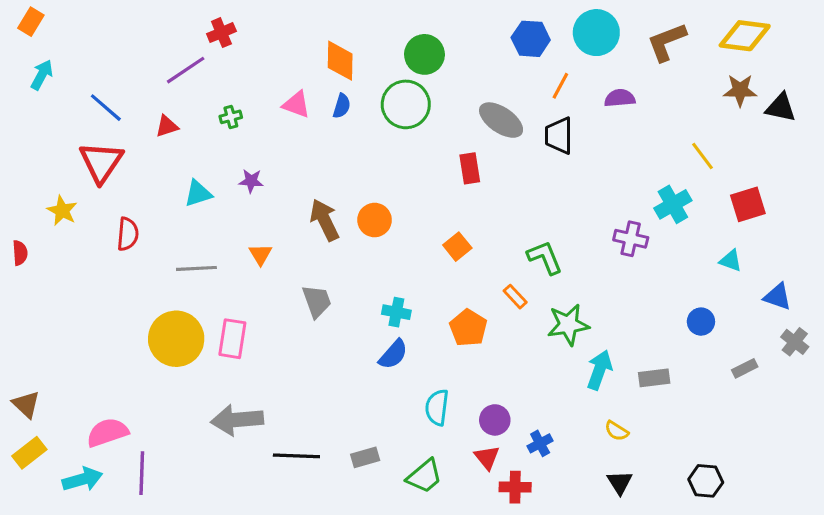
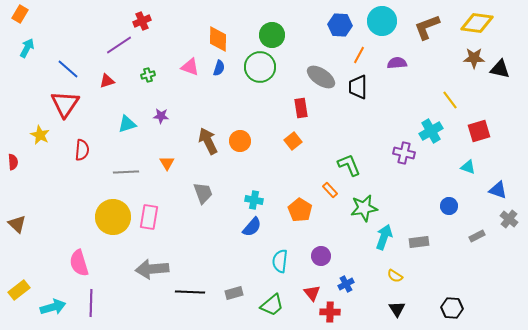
orange square: (457, 247) -> (293, 141), moved
brown triangle: (26, 404) -> (17, 224), moved
purple circle: (495, 420) -> (321, 256), moved
pink semicircle: (107, 432) -> (79, 263), moved, turned -88

